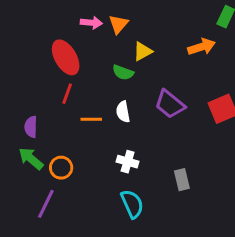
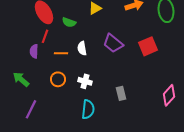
green semicircle: (123, 72) -> (69, 22), moved
purple semicircle: (31, 127) -> (34, 51), moved
orange circle: (61, 168) -> (58, 79), moved
cyan semicircle: (132, 204) -> (88, 109), turned 30

